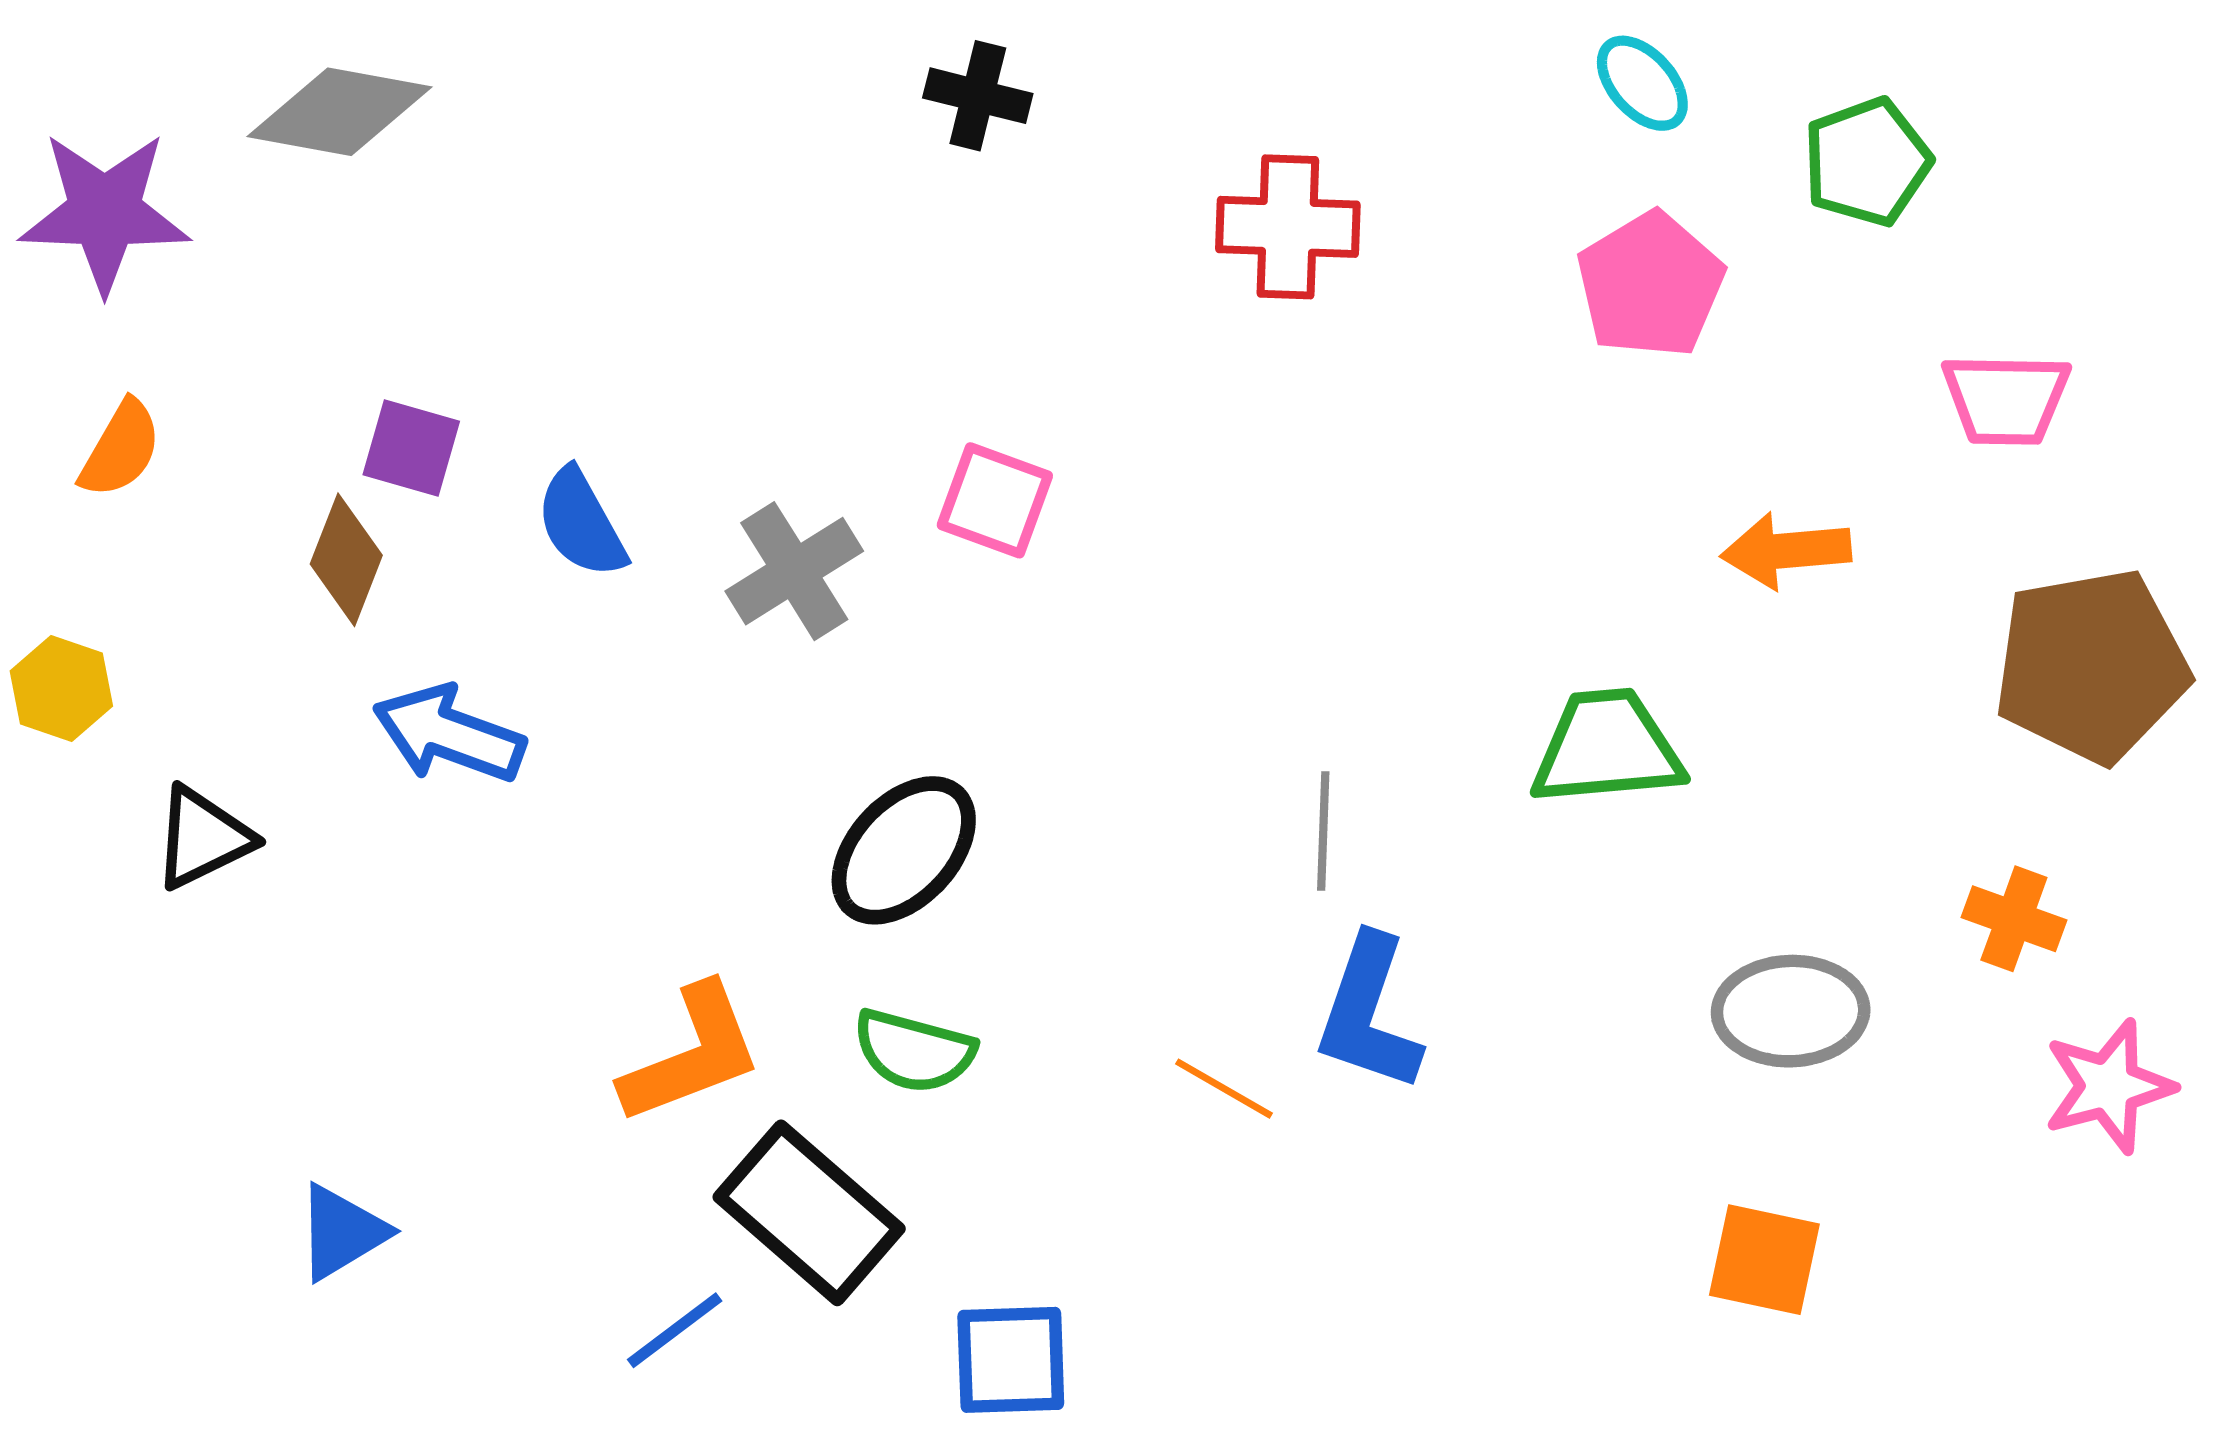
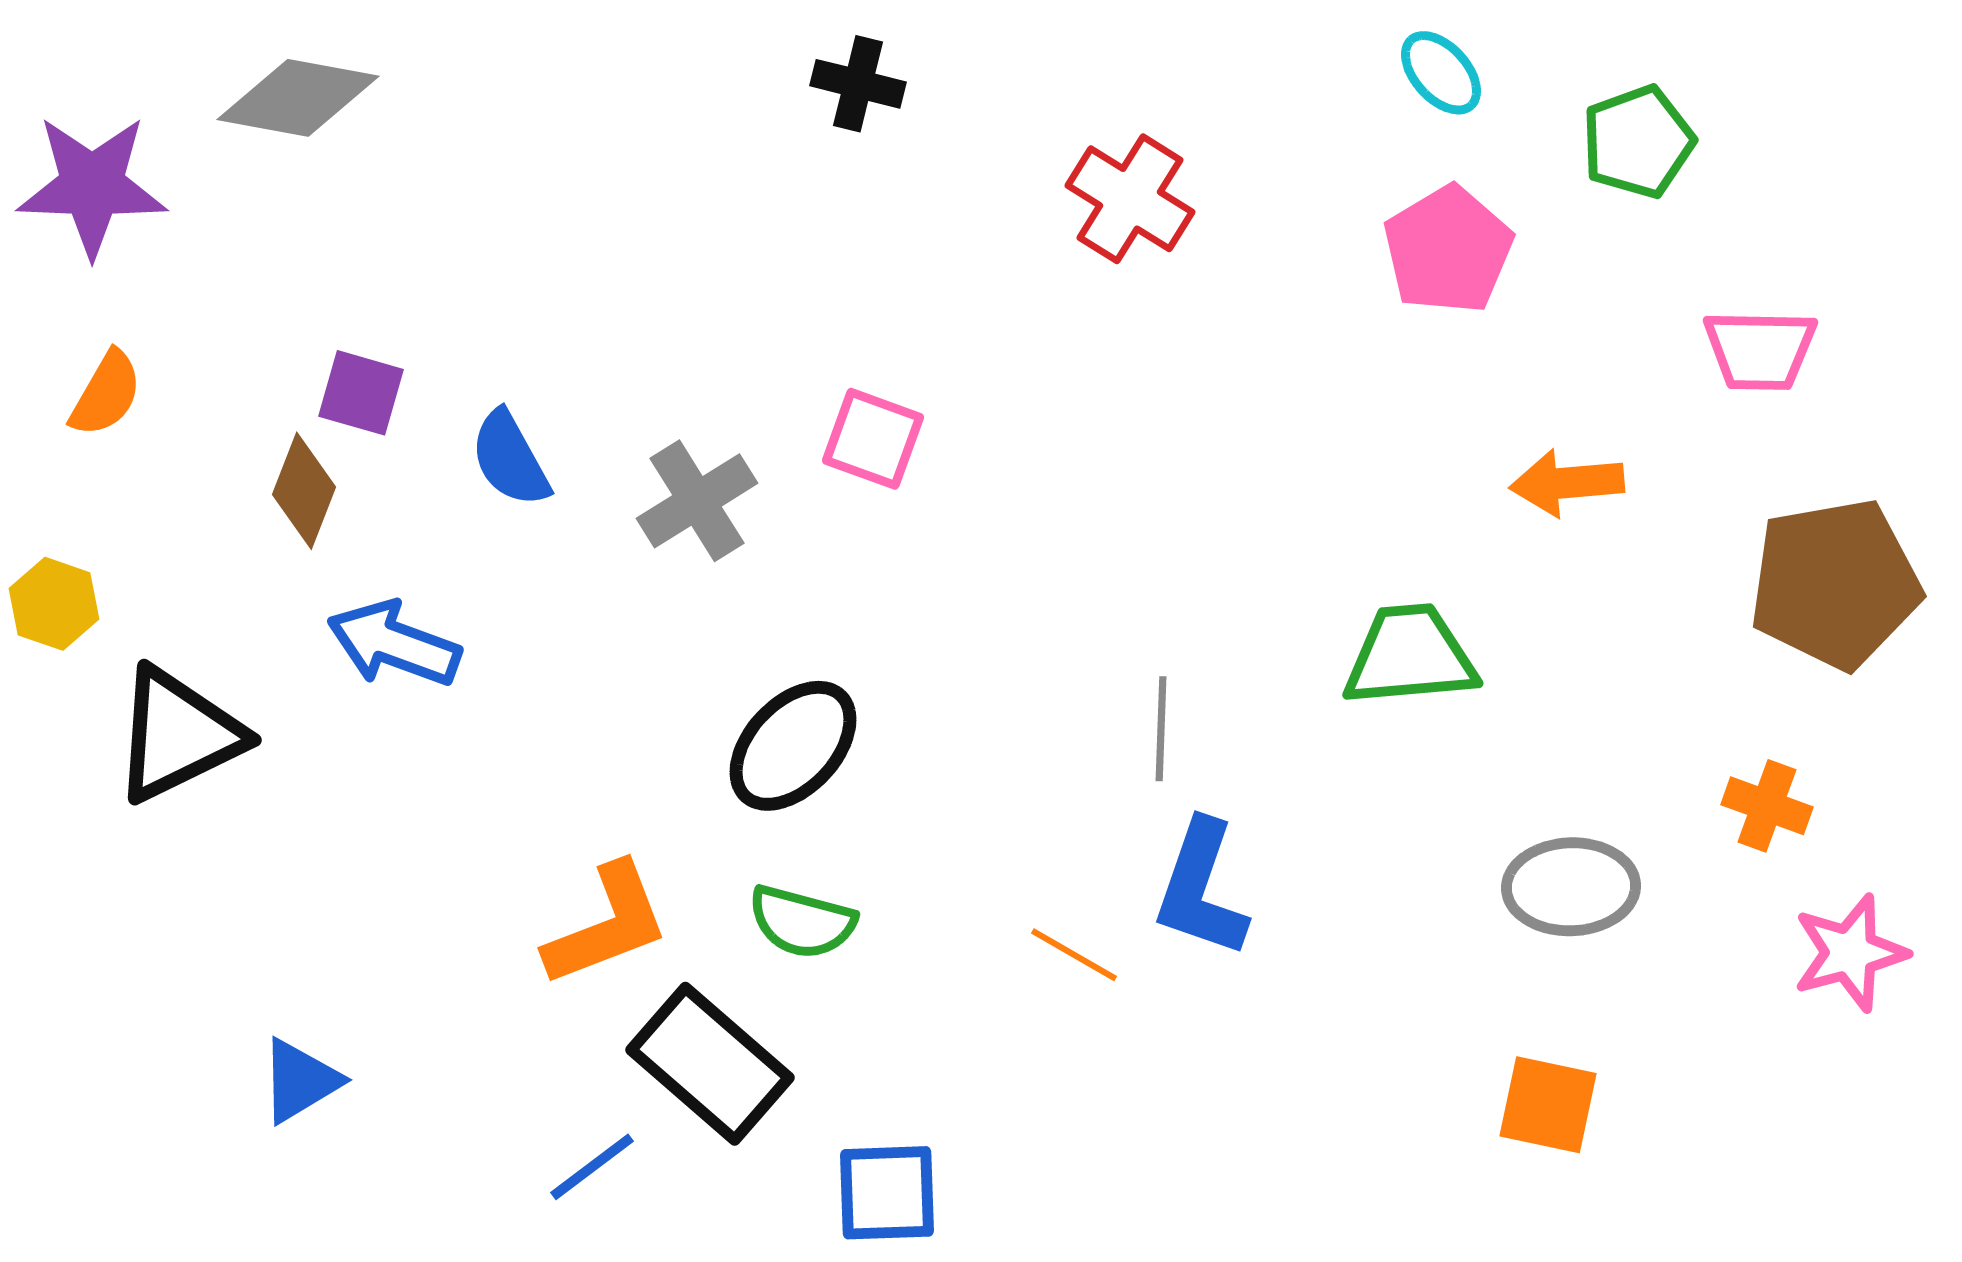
red cross: (1288, 227) -> (1130, 199), turned 30
black triangle: (203, 838) -> (178, 735), size x1.5

